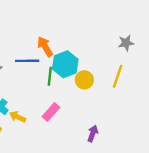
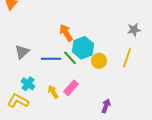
blue line: (27, 61) -> (51, 59), moved
green line: (50, 76) -> (70, 58), turned -49
yellow arrow: (18, 117) -> (53, 92), moved, turned 32

